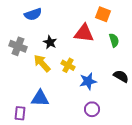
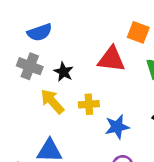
gray cross: (18, 46) -> (30, 66), moved
yellow cross: (68, 65) -> (89, 104), turned -32

